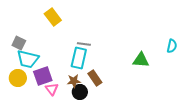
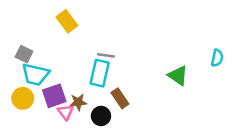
green triangle: (141, 60) -> (178, 76), turned 30
brown star: (74, 81) -> (78, 102), moved

